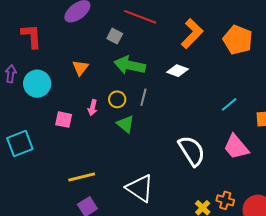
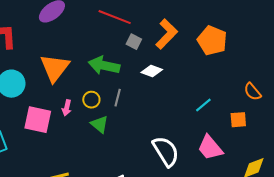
gray square: (115, 36) -> (134, 42), moved
orange triangle: (80, 68) -> (55, 68), size x1.8
pink square: (64, 120) -> (38, 120), size x1.6

